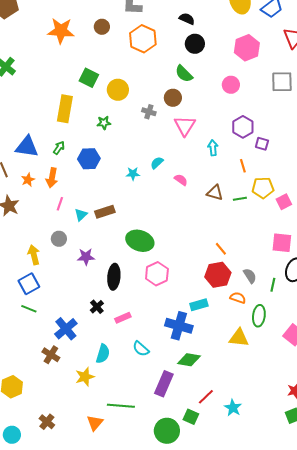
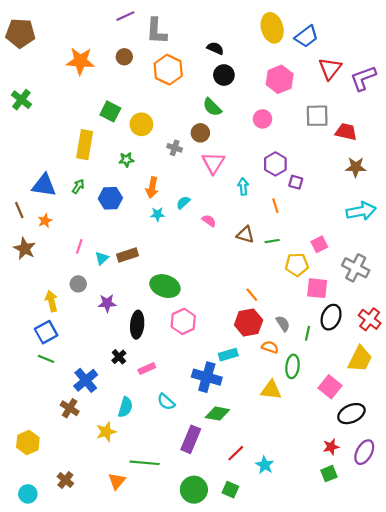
orange arrow: (52, 178) -> (152, 187), moved
yellow pentagon: (263, 188) -> (297, 265), moved
green square: (191, 417) -> (230, 490), moved

